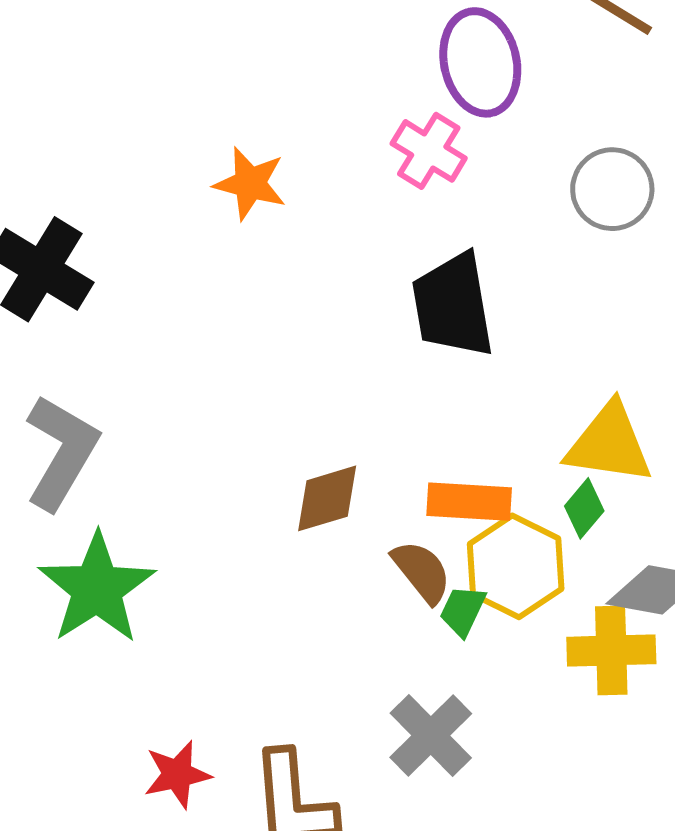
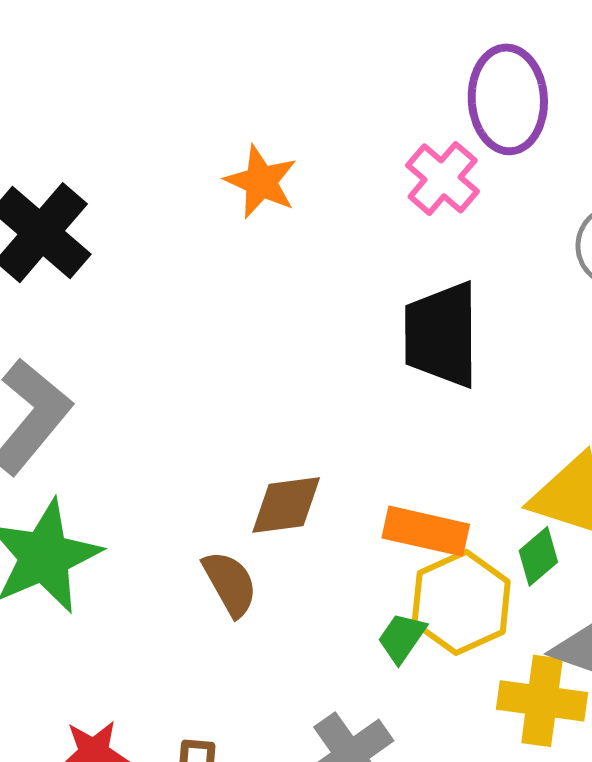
brown semicircle: (422, 572) -> (230, 584), moved

